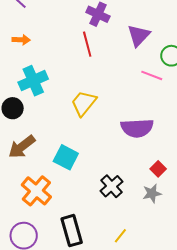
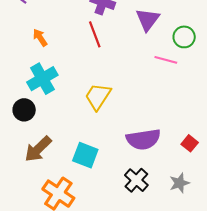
orange arrow: (21, 40) -> (40, 38), moved, turned -120
purple semicircle: (137, 128) -> (143, 139), moved
red square: (158, 169) -> (190, 143), moved

